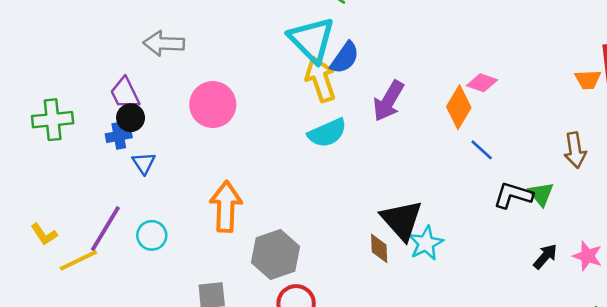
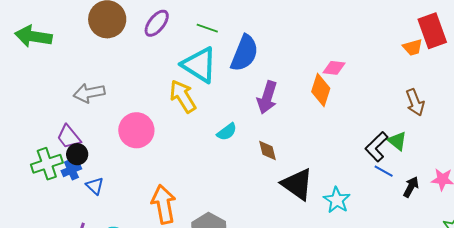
blue semicircle: (345, 58) -> (244, 53), moved, size x1.4
yellow arrow: (321, 79) -> (183, 96), moved
green cross: (53, 120) -> (47, 164), moved
cyan semicircle: (327, 133) -> (227, 132), size x0.7
blue line: (482, 150) -> (384, 171), moved
black L-shape: (513, 195) -> (377, 147), turned -48
cyan star: (426, 243) -> (337, 200), moved
brown diamond: (379, 248) -> (268, 151), moved

